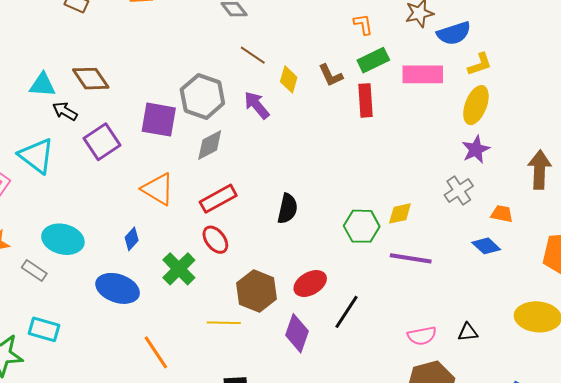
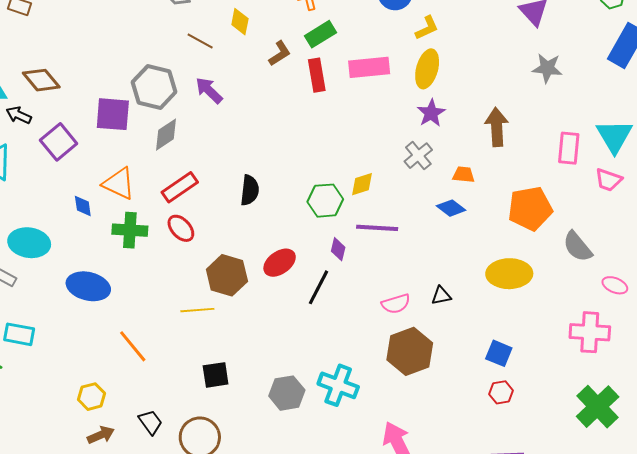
pink rectangle: (423, 74) -> (369, 67), moved
brown L-shape: (331, 75) -> (280, 53), turned -92
yellow diamond: (289, 79) -> (240, 22), moved
blue diamond: (132, 239) -> (83, 206), moved, turned -45
green cross: (179, 269) -> (130, 230), moved, turned -36
purple diamond: (297, 333) -> (338, 249), moved, size x0.6

